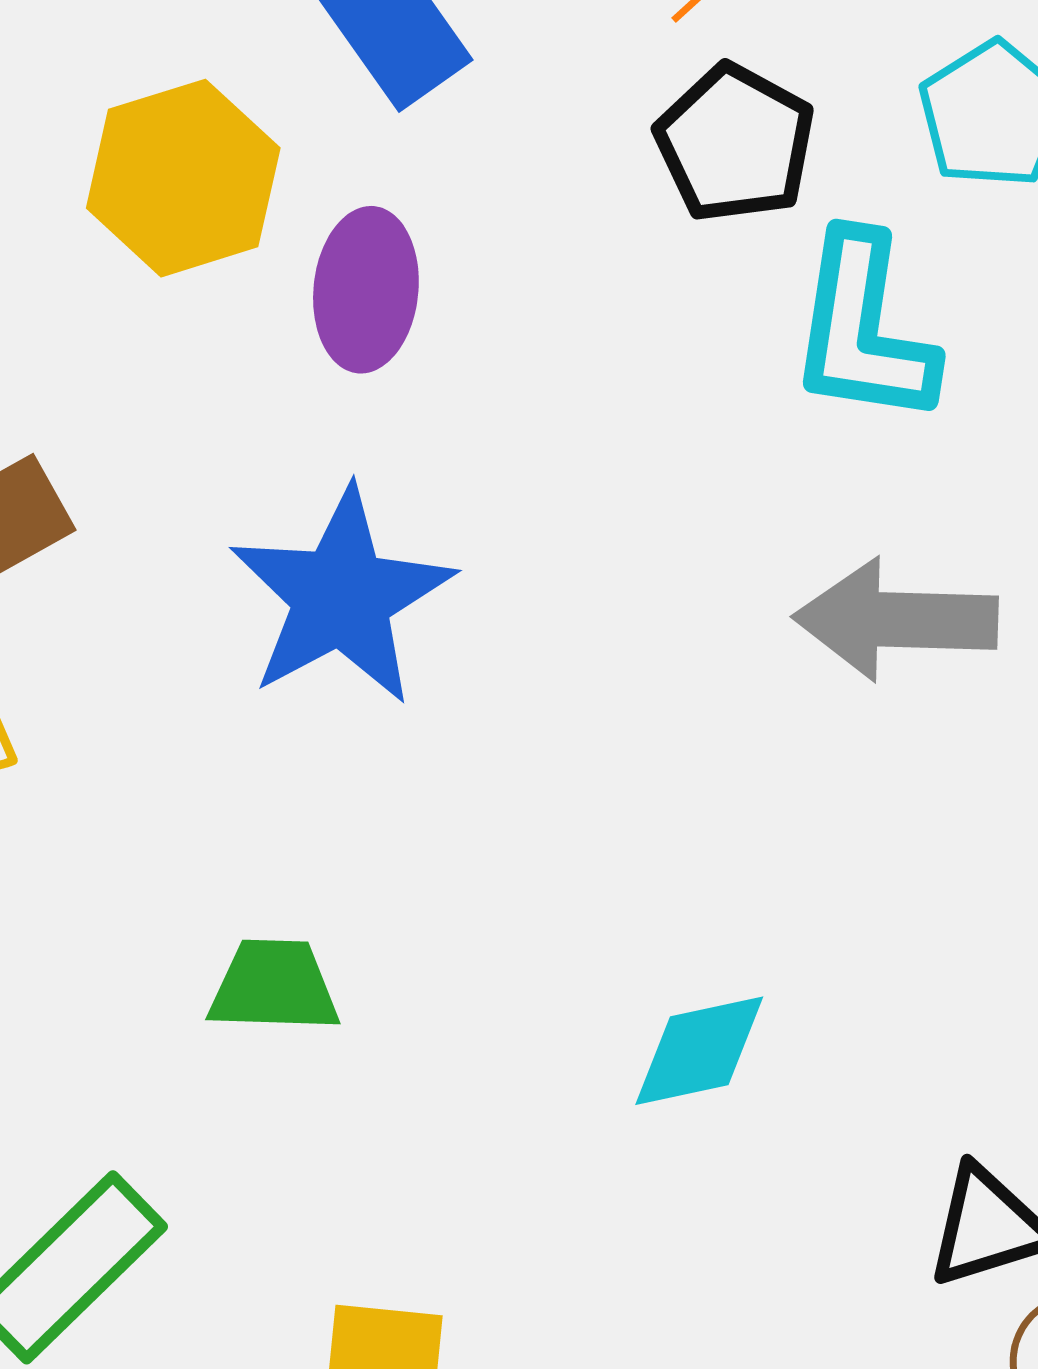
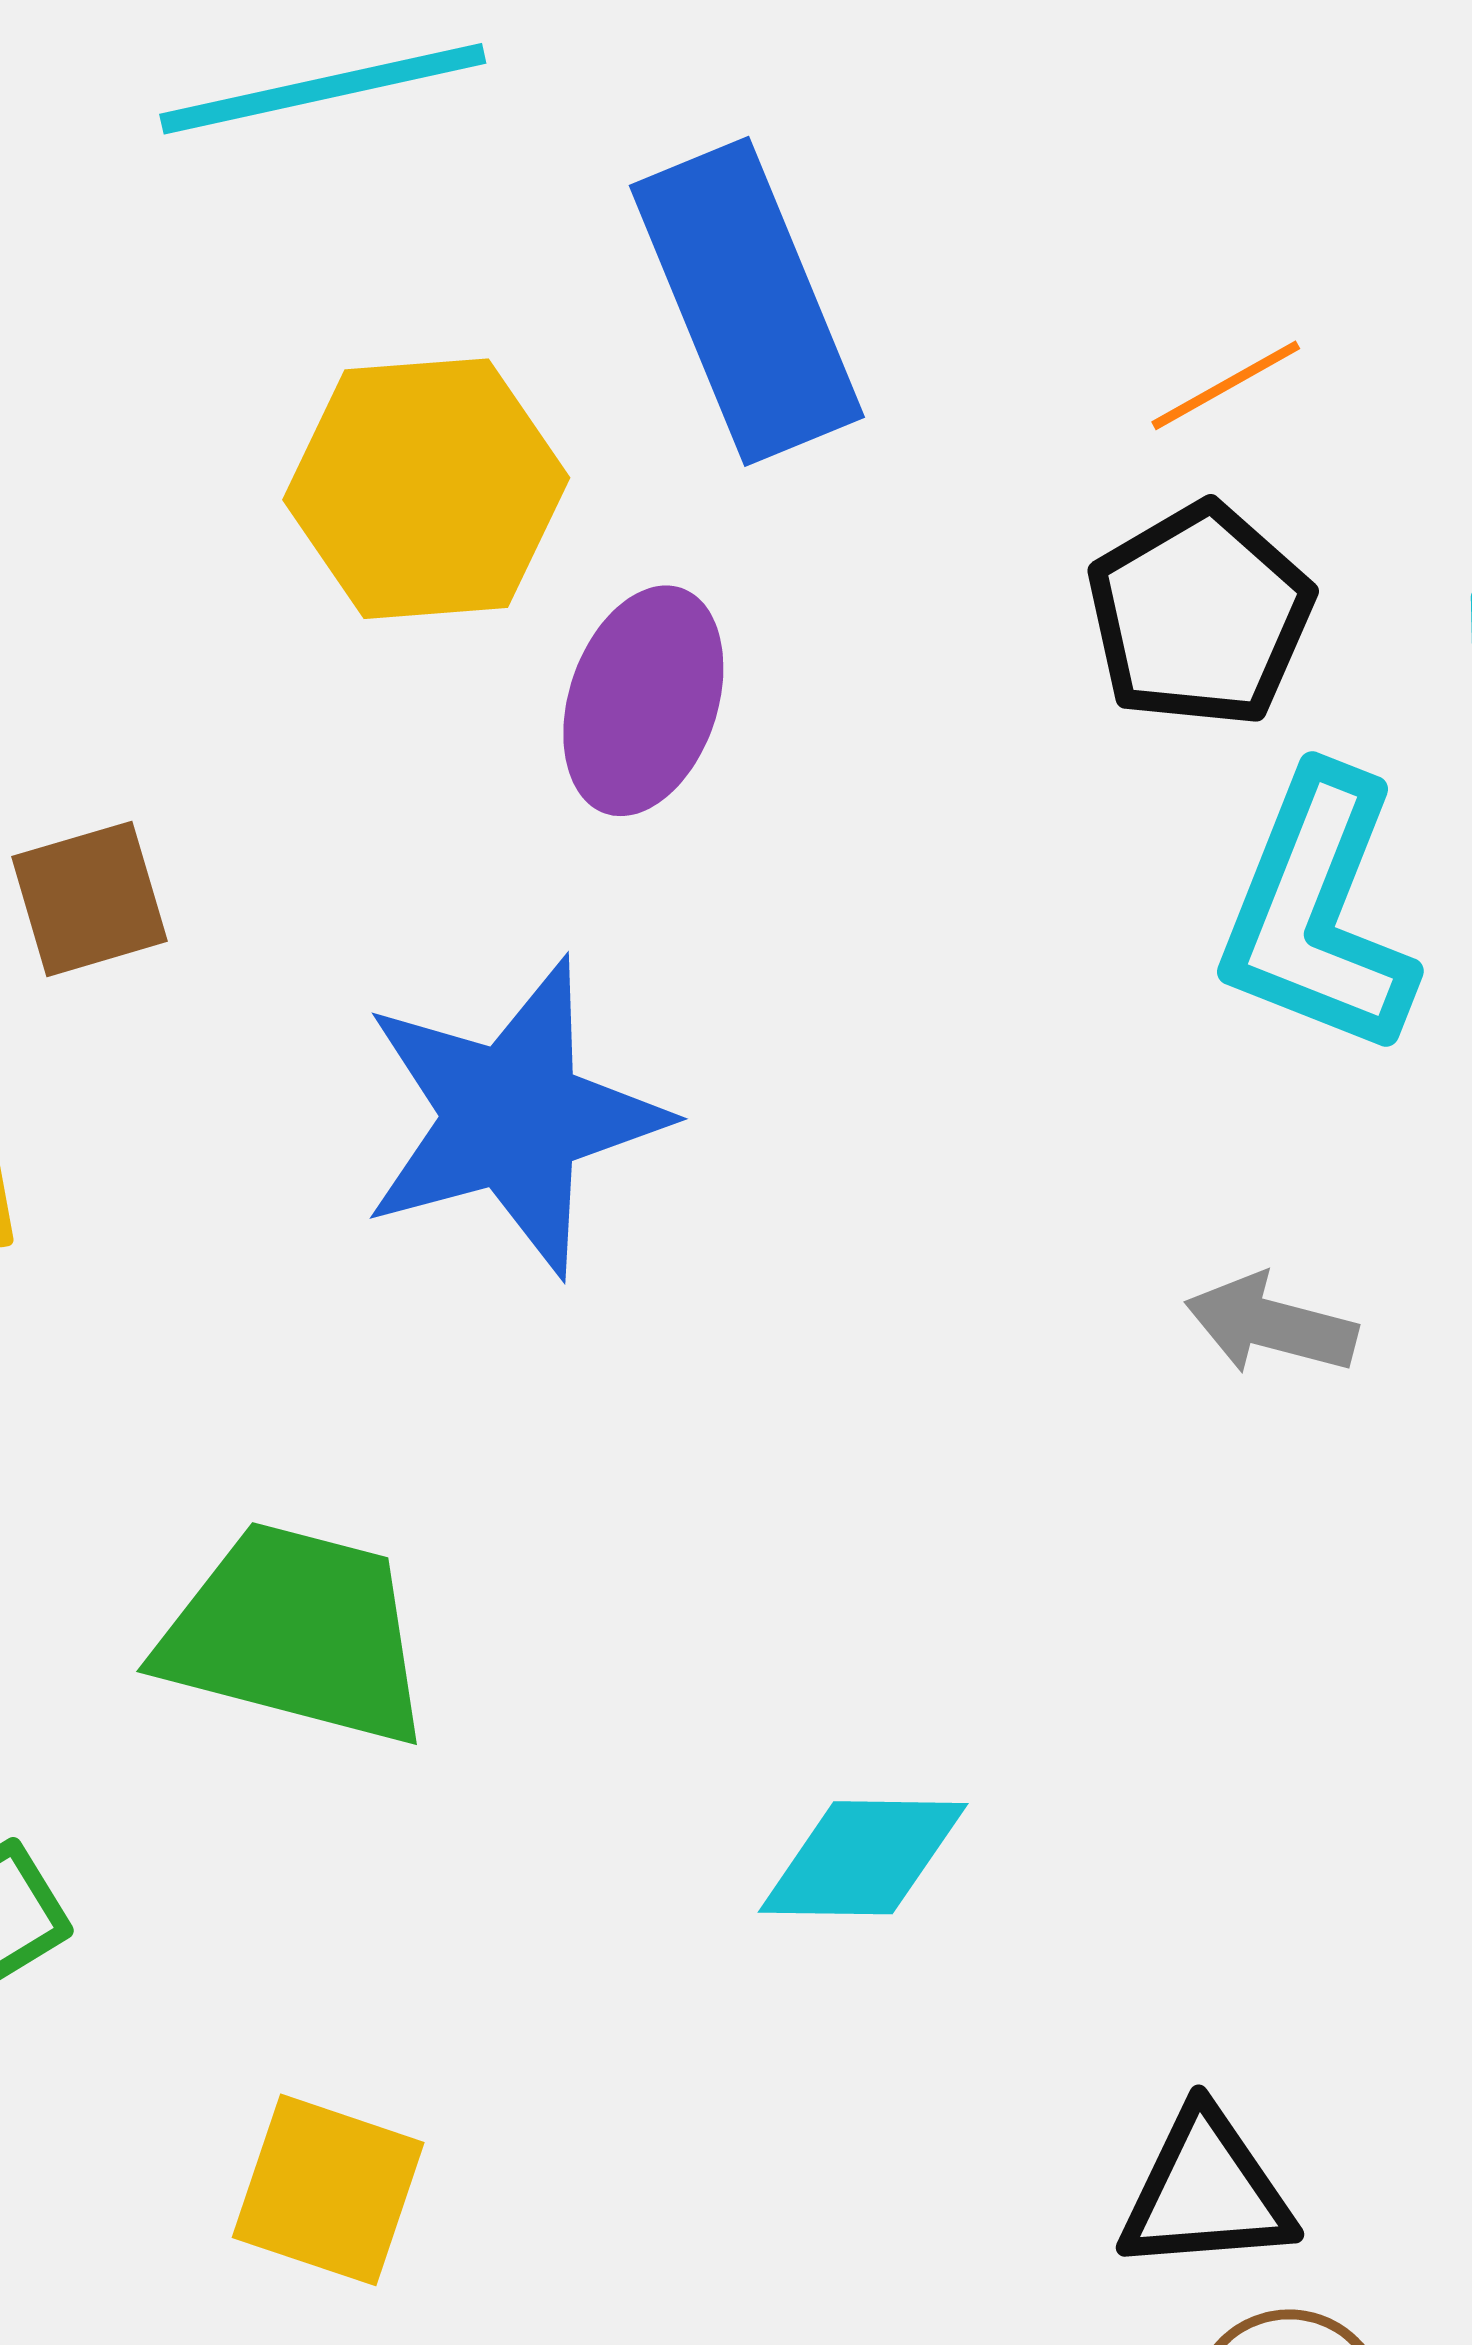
gray arrow: (896, 620) -> (1271, 1324), size x0.6
green trapezoid: (274, 986) -> (296, 1634), size x1.5

